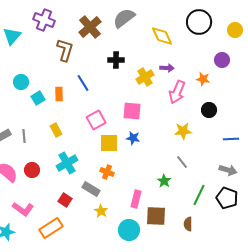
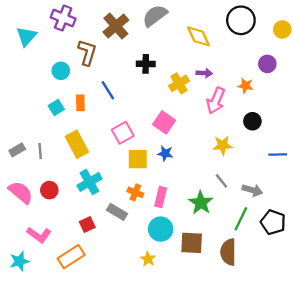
cyan circle: (21, 82) -> (61, 71), moved
pink square: (132, 111) -> (164, 122), turned 30
yellow rectangle: (56, 130) -> (77, 144), size x1.6
gray arrow: (228, 170) -> (252, 190), moved
green star: (164, 181) -> (201, 203), size x1.5
pink rectangle: (136, 199) -> (161, 197), moved
red square: (65, 200) -> (87, 225), turned 32
yellow star: (101, 211) -> (148, 259), moved
brown semicircle: (188, 224) -> (228, 252), size x1.6
cyan circle: (129, 230) -> (161, 229), moved

